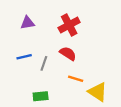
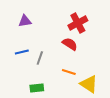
red cross: (69, 25) -> (78, 23), moved
red semicircle: (68, 54) -> (70, 44), moved

